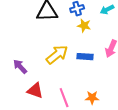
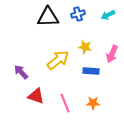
yellow star: (84, 26) -> (85, 47), moved
blue rectangle: (85, 57) -> (91, 71), moved

